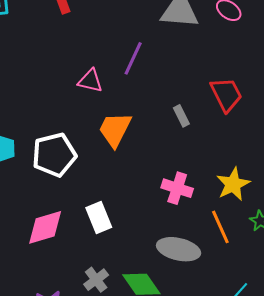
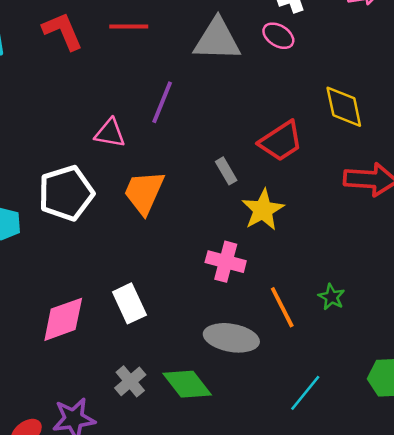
red trapezoid: (226, 94) -> (281, 141), turned 87
white pentagon: (54, 155) -> (66, 193), moved
yellow star: (233, 184) -> (263, 210), moved

